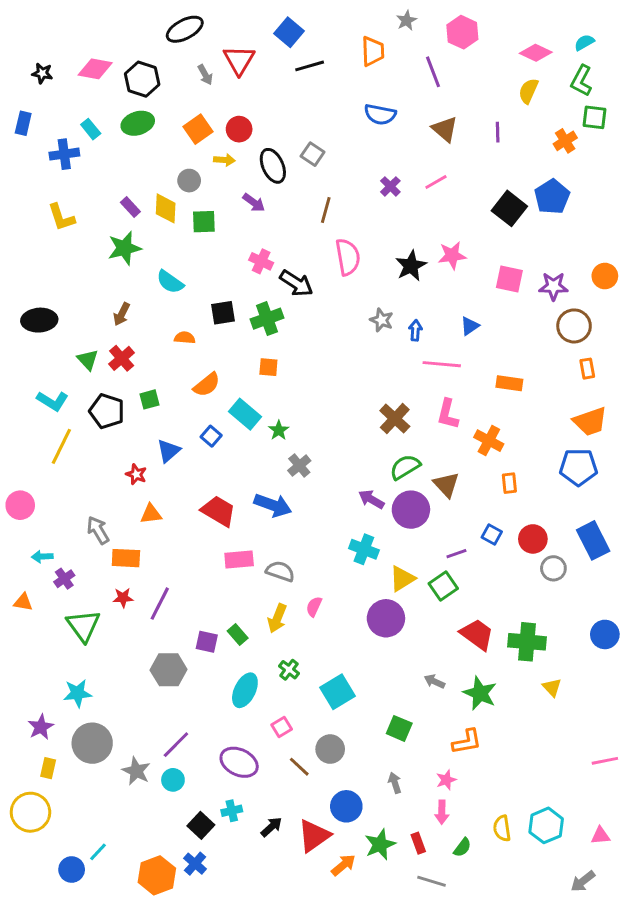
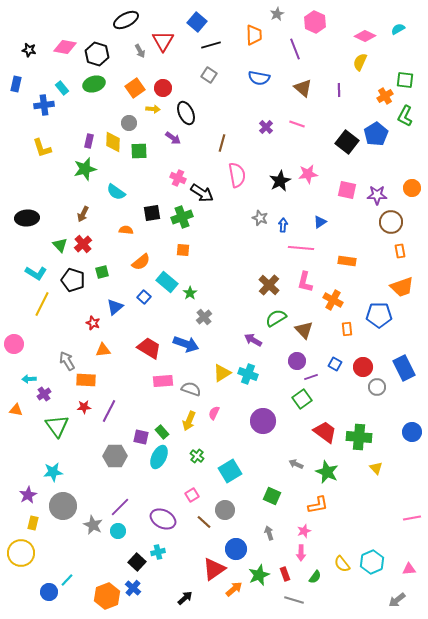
green L-shape: (581, 81) -> (405, 116), moved
gray square: (313, 154) -> (209, 75), moved
pink line: (436, 182) -> (297, 124), turned 49
purple rectangle: (130, 207) -> (89, 141), turned 56
blue pentagon: (578, 467) -> (379, 315), moved
purple circle: (411, 510) -> (297, 361), moved, size x0.7
yellow triangle: (402, 579) -> (222, 373), moved
cyan ellipse: (245, 690) -> (159, 457), moved
black arrow: (271, 827) -> (185, 598), moved
yellow semicircle: (502, 828) -> (342, 564), turned -30

